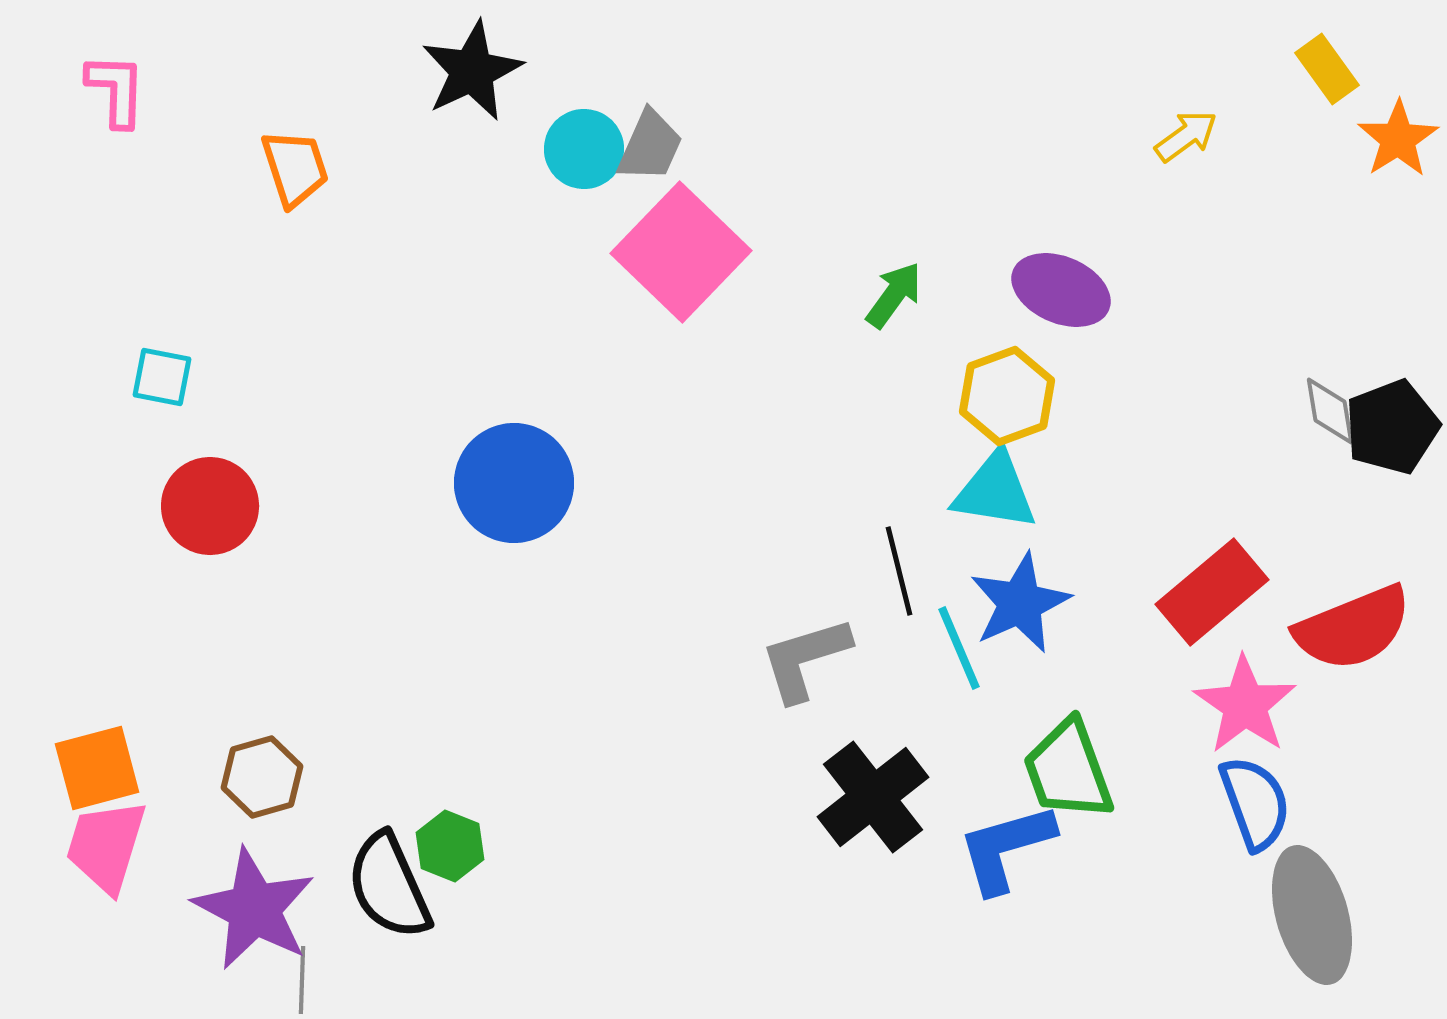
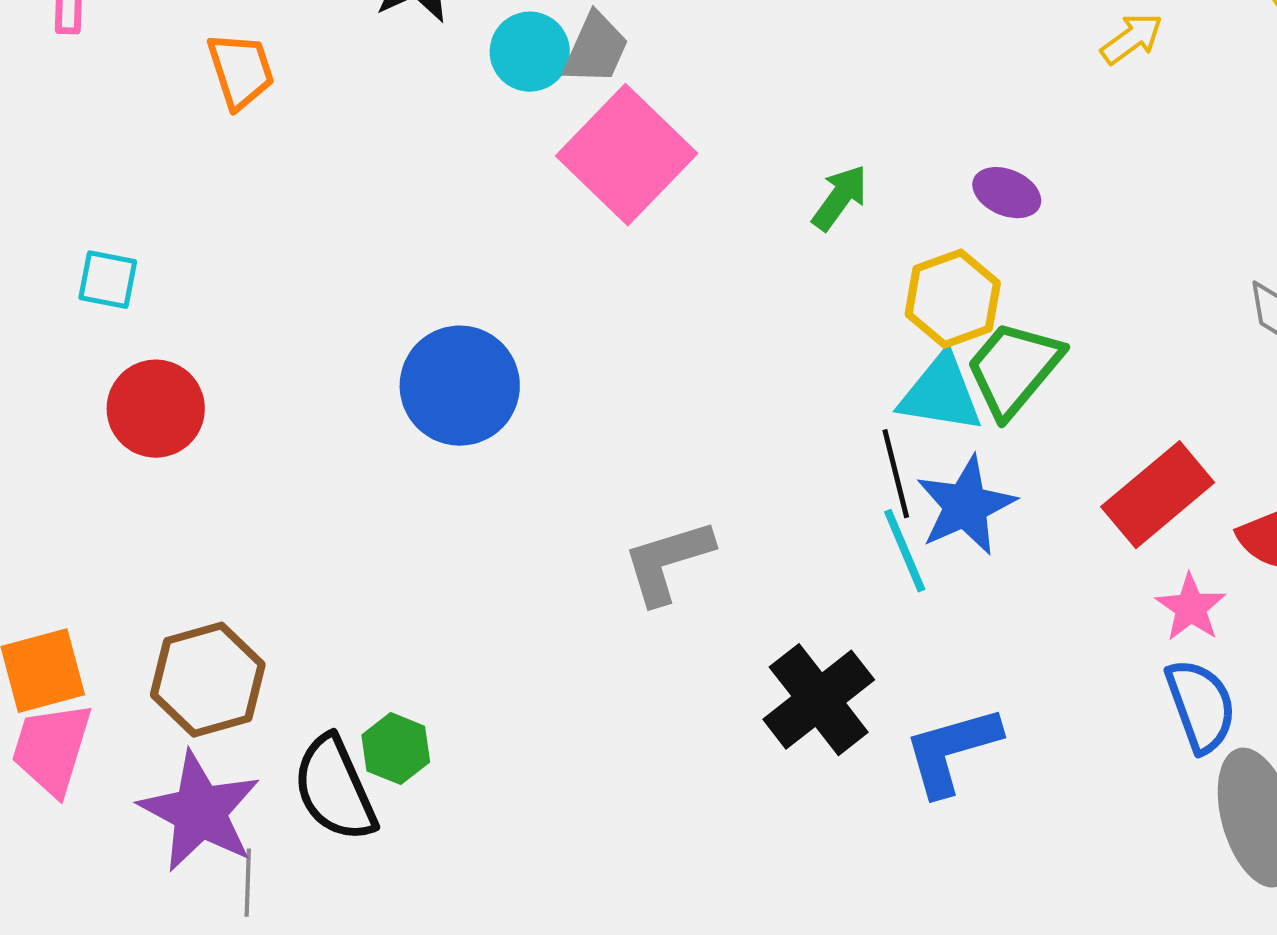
purple ellipse: (1061, 290) -> (1007, 193), size x0.7
black line: (899, 571) -> (896, 474), moved
gray L-shape: (805, 659) -> (668, 562), moved
pink star: (1245, 705) -> (1191, 608), size x0.7
green trapezoid: (1068, 770) -> (1014, 369), moved, turned 60
brown hexagon: (262, 777) -> (208, 680), size x1.4

